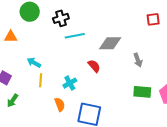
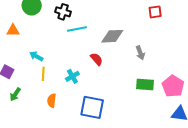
black cross: (61, 18) -> (63, 12), turned 35
orange semicircle: (60, 104) -> (52, 100), moved, turned -152

